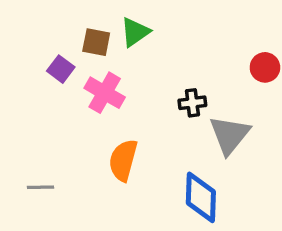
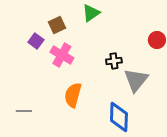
green triangle: (135, 32) -> (91, 13), moved
brown square: (96, 42) -> (57, 25), turned -36

